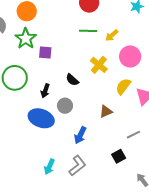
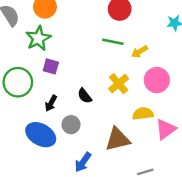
purple square: (45, 52) -> (51, 66), moved
yellow semicircle: (123, 86) -> (143, 114), turned 36
brown triangle: (106, 111) -> (118, 139), size x1.6

